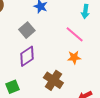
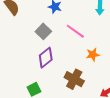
pink line: (75, 34) -> (75, 31), moved

